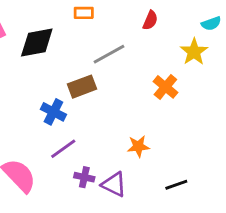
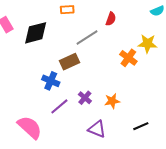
red semicircle: (150, 20) -> (111, 19), moved
yellow star: (194, 52) -> (148, 44), moved, turned -30
purple cross: (84, 177) -> (85, 98), moved, turned 32

